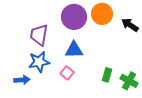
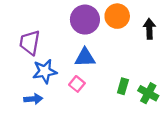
black arrow: (130, 25) -> (149, 29), turned 54
purple trapezoid: (39, 35) -> (30, 43), moved
blue arrow: (22, 80) -> (33, 99), moved

